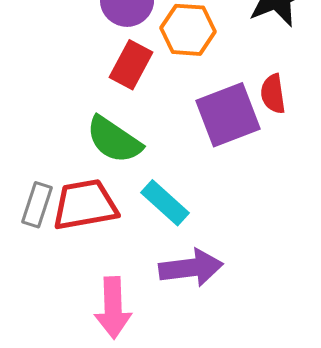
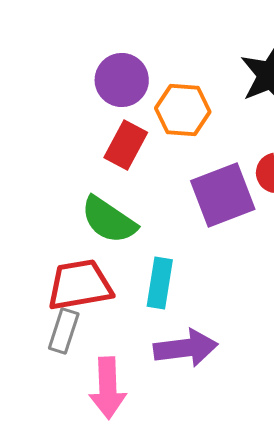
cyan rectangle: (165, 203) -> (160, 283), turned 57
gray rectangle: (37, 205) -> (64, 331), moved

